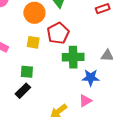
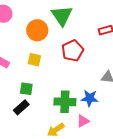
red pentagon: (58, 33) -> (73, 51), moved
green cross: (73, 57) -> (65, 102), moved

